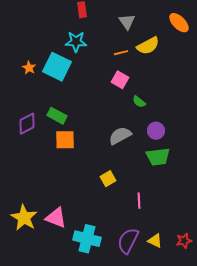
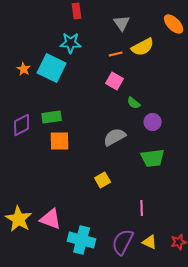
green rectangle: (57, 116) -> (52, 117), turned -36
purple circle: (156, 131) -> (153, 122), moved
pink line: (139, 201) -> (142, 208), moved

